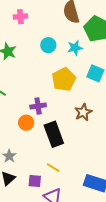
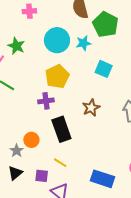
cyan circle: (48, 45) -> (57, 40), size x1.6
yellow pentagon: (64, 79) -> (57, 76), moved
orange circle: (26, 123) -> (31, 140), moved

